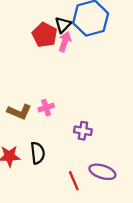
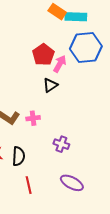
black triangle: (63, 25) -> (50, 85), moved
red line: (74, 181) -> (29, 185), moved

